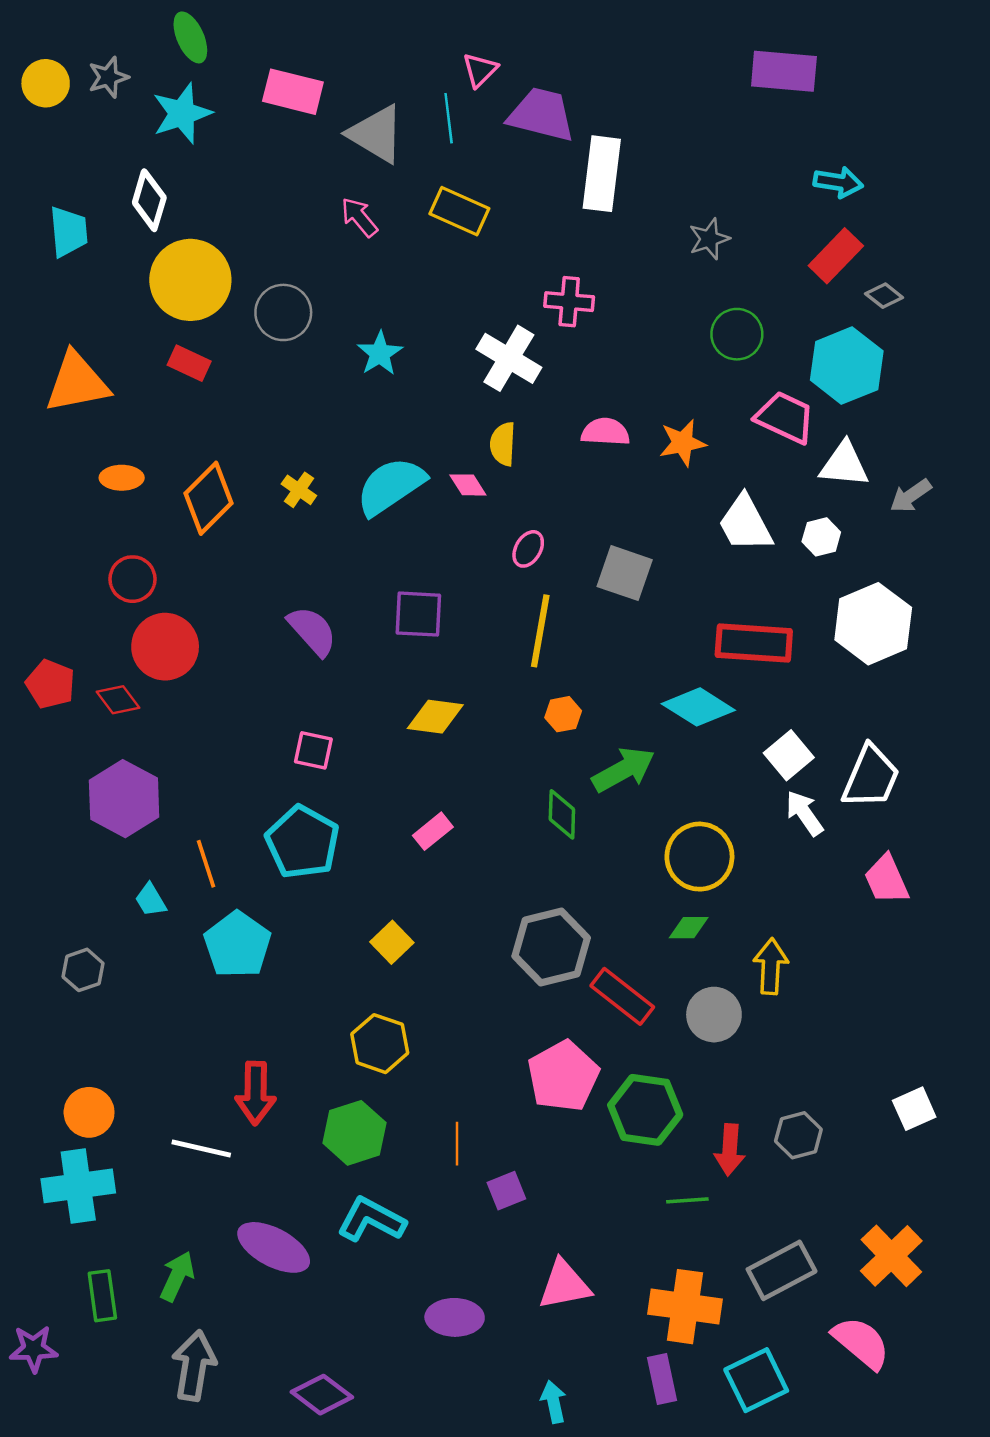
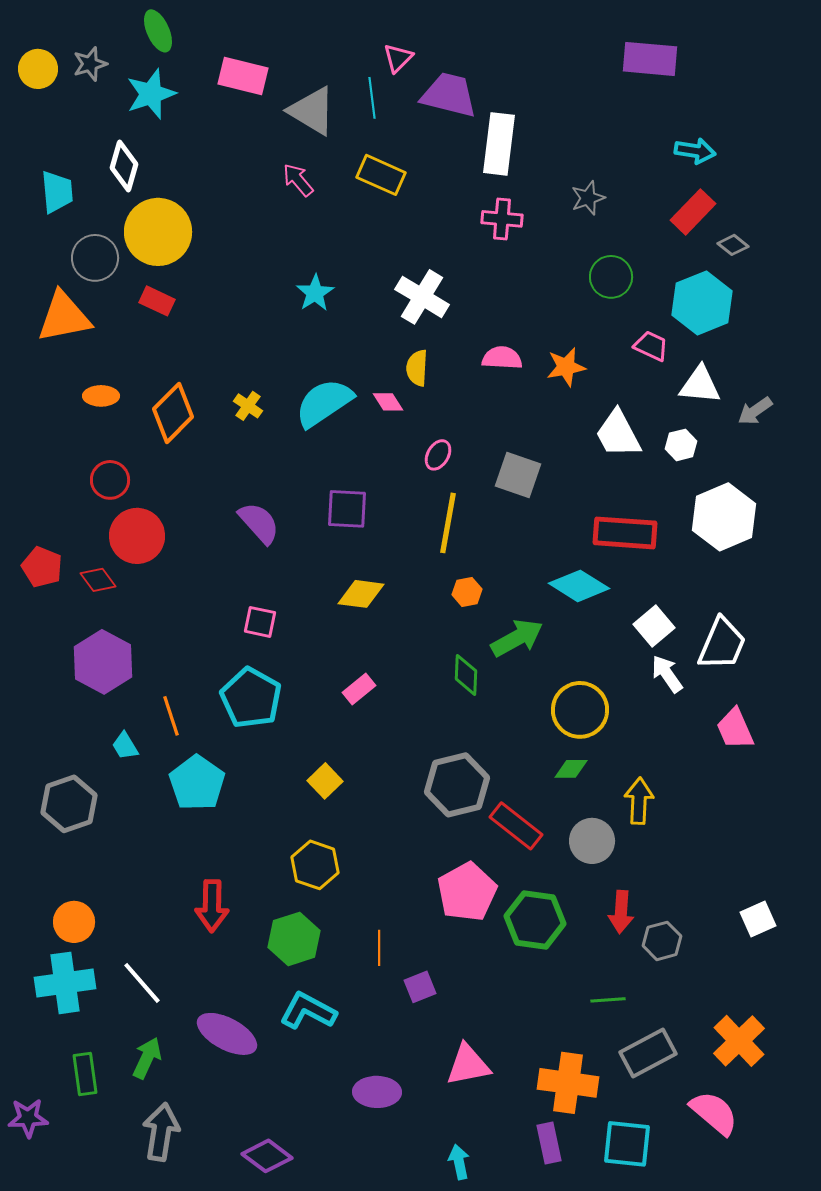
pink cross: (569, 302) -> (502, 219), moved
gray circle: (283, 312) -> (95, 258), moved
pink trapezoid: (785, 417) -> (651, 346), size x0.7
gray hexagon: (83, 970) -> (69, 804), size x1.6
white line: (201, 1148) -> (142, 983), moved, turned 36
red arrow: (730, 1150) -> (621, 912), moved
green line: (687, 1200) -> (608, 1000), moved
cyan square: (756, 1380) -> (627, 1144), turned 32

